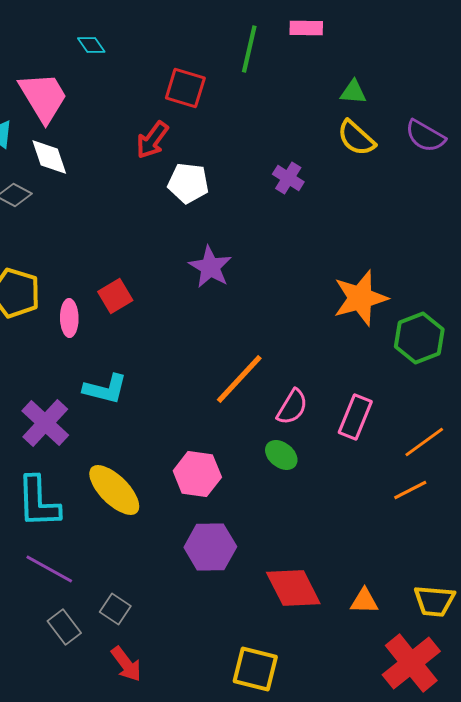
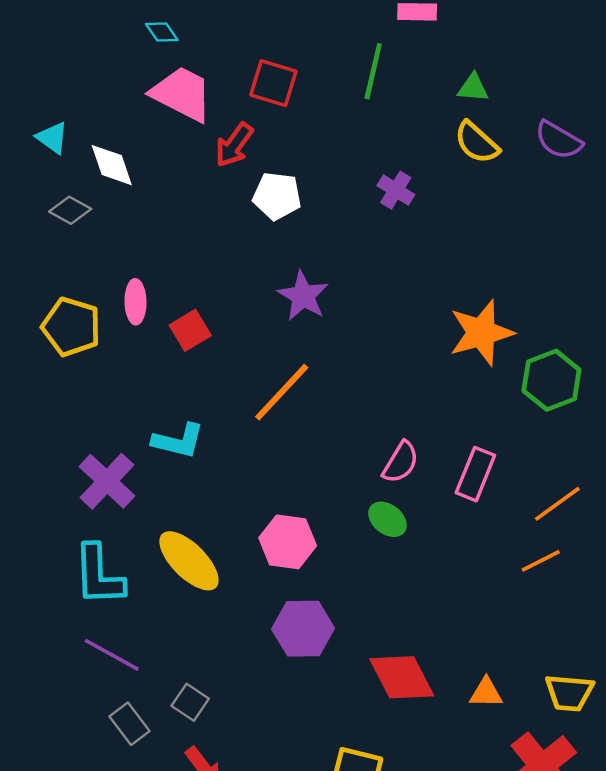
green line: (249, 49) -> (373, 71), moved
pink trapezoid: (43, 97) -> (182, 94), moved, turned -32
pink ellipse: (69, 318) -> (135, 302), moved
orange line: (239, 379) -> (282, 392), moved

